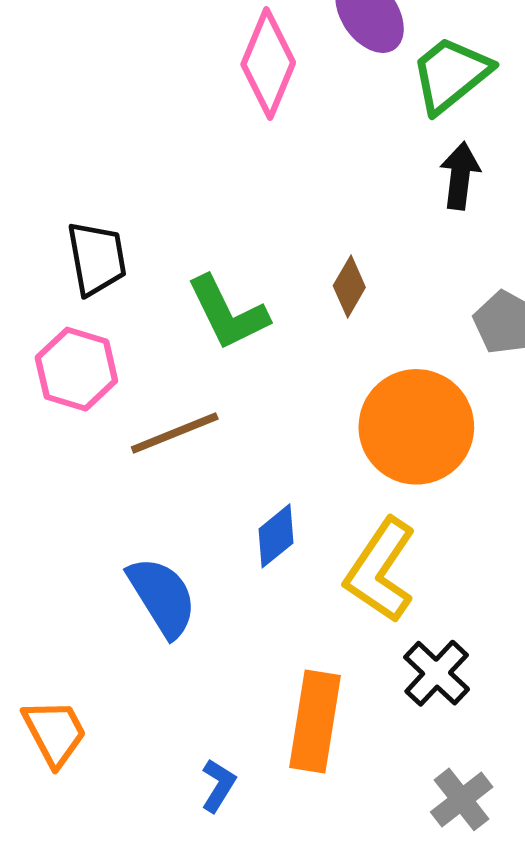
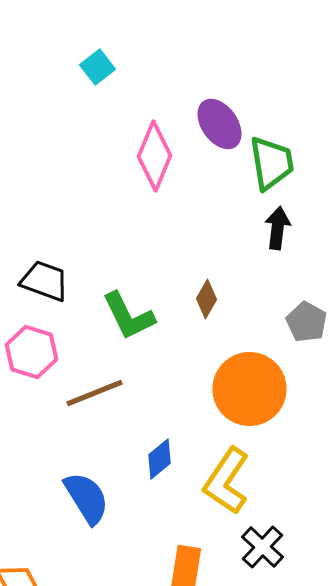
green trapezoid: (451, 74) -> (272, 163), turned 120
black trapezoid: (97, 258) -> (44, 281), turned -60

